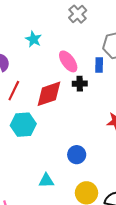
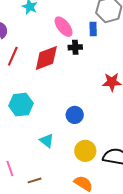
cyan hexagon: (23, 125) -> (21, 105), moved
cyan triangle: (46, 181) -> (47, 141), turned 42

